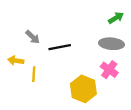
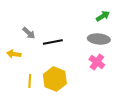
yellow line: (34, 74) -> (30, 81), moved
yellow hexagon: (83, 89) -> (55, 79), moved

